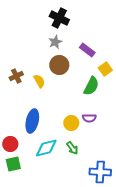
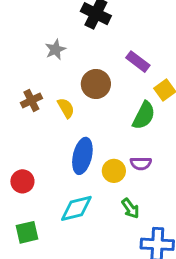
gray star: (55, 42) -> (55, 50), moved
blue ellipse: (32, 121) -> (82, 156), moved
red circle: (10, 144) -> (22, 181), moved
green arrow: (72, 148) -> (130, 208), moved

